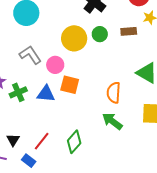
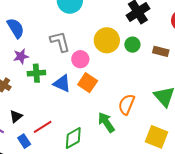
green arrow: (112, 121) -> (106, 122), moved

